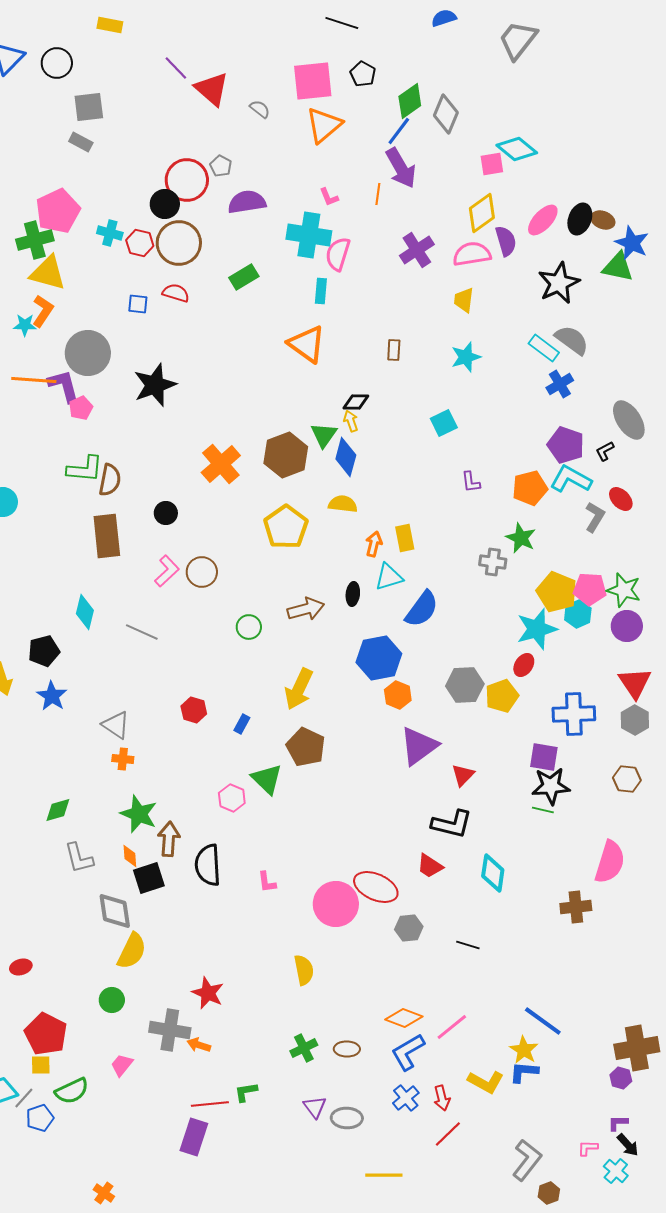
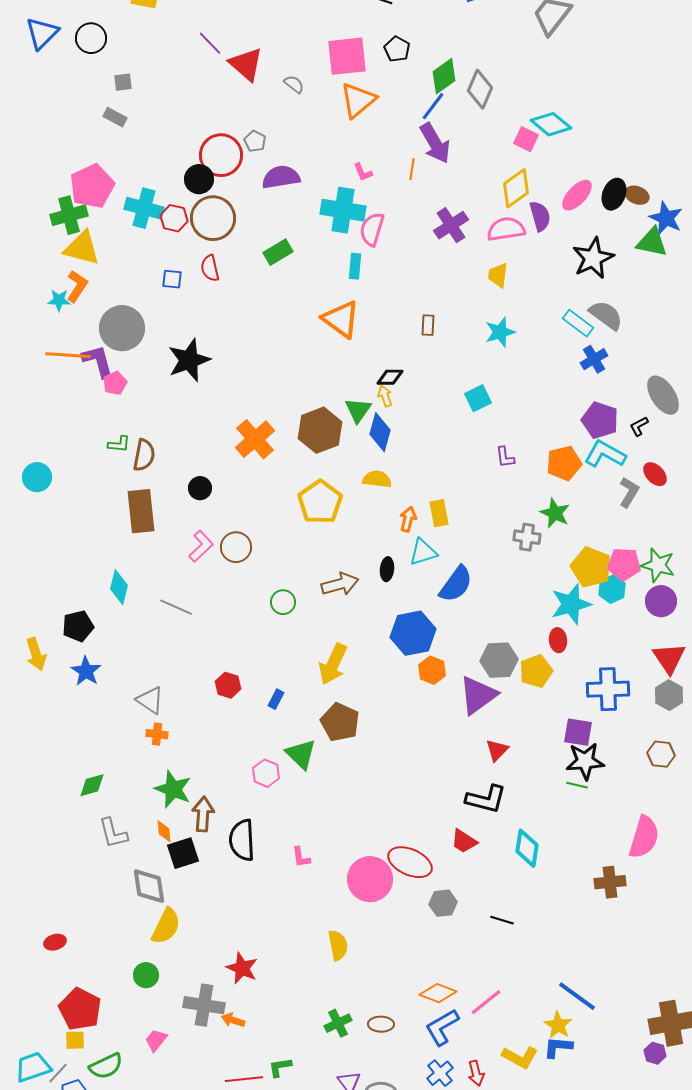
gray square: (89, 107) -> (123, 82), size x0.6
pink square: (492, 164) -> (526, 139), turned 35
cyan cross: (110, 233) -> (144, 208), size x1.5
red semicircle: (176, 293) -> (210, 268), turned -120
green L-shape: (85, 469) -> (119, 444), size x0.6
red ellipse: (524, 665) -> (558, 640), turned -40
purple triangle: (419, 746) -> (478, 695), moved

